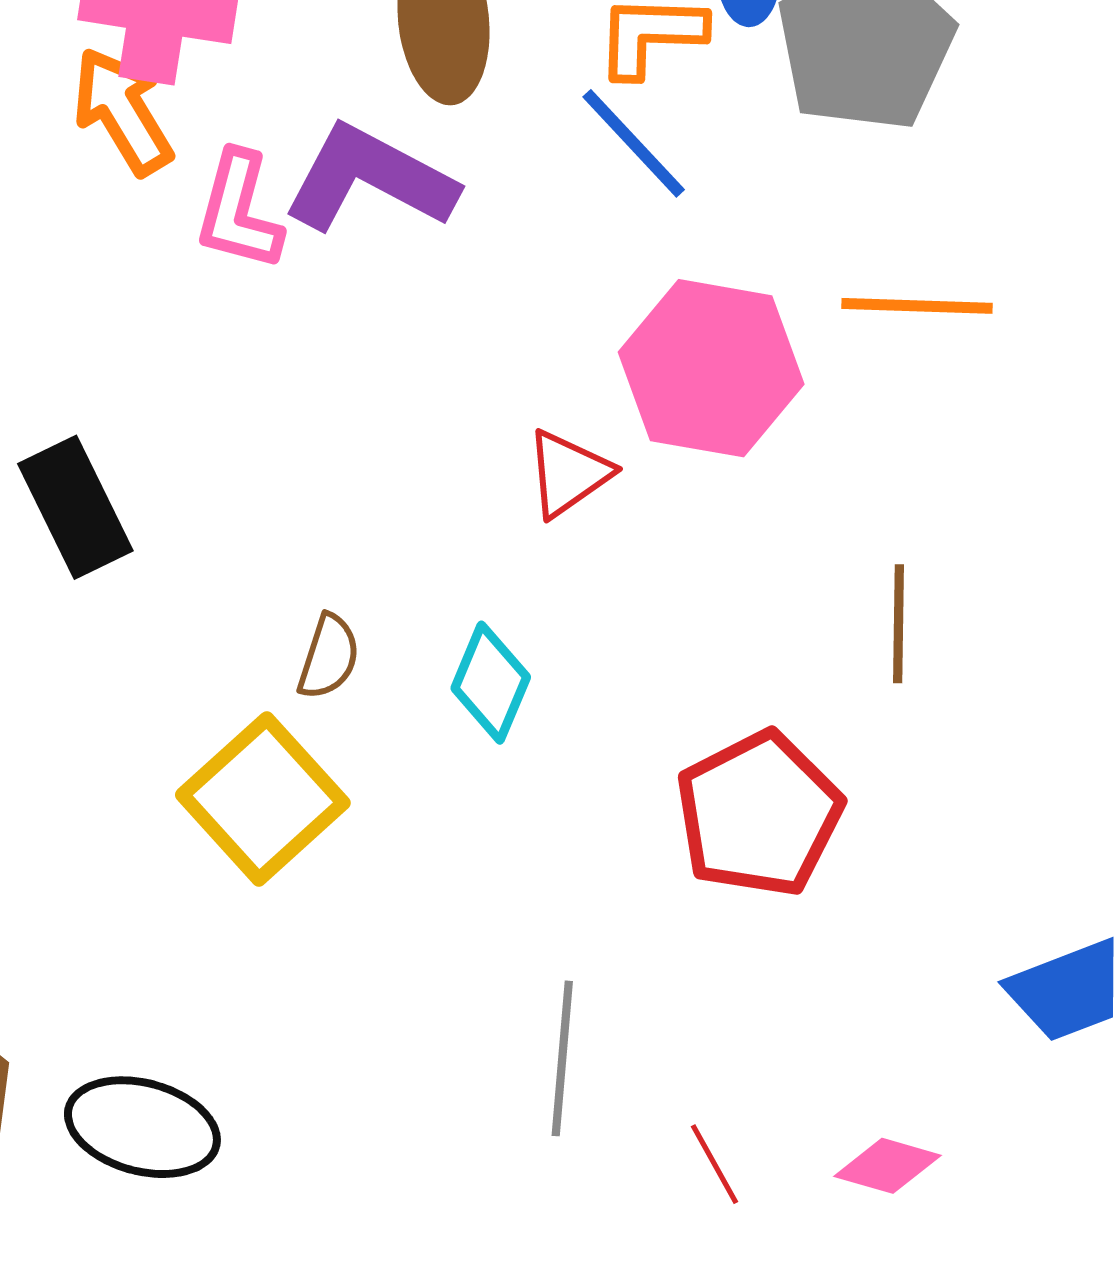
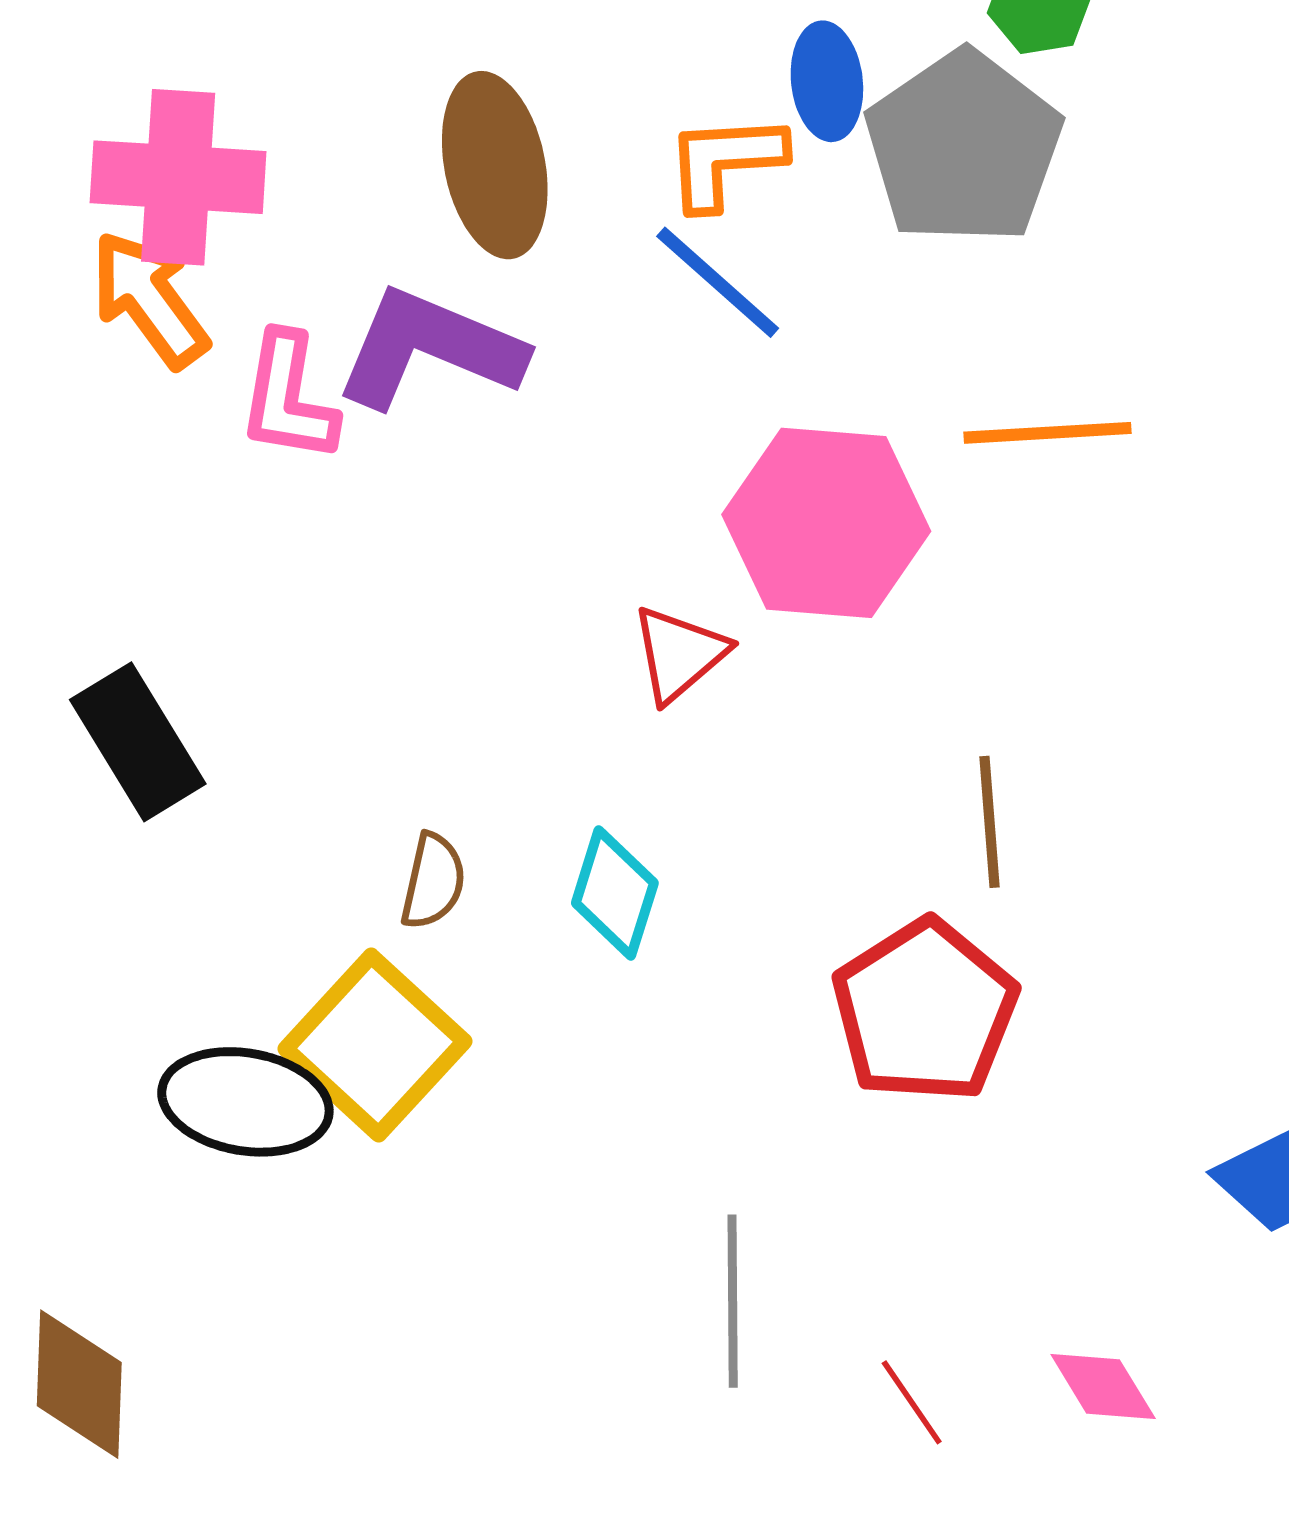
brown line: (899, 624) -> (989, 822), moved
black ellipse: (142, 1127) -> (245, 1102), moved
pink diamond: (888, 1166) -> (1103, 1387), turned 48

